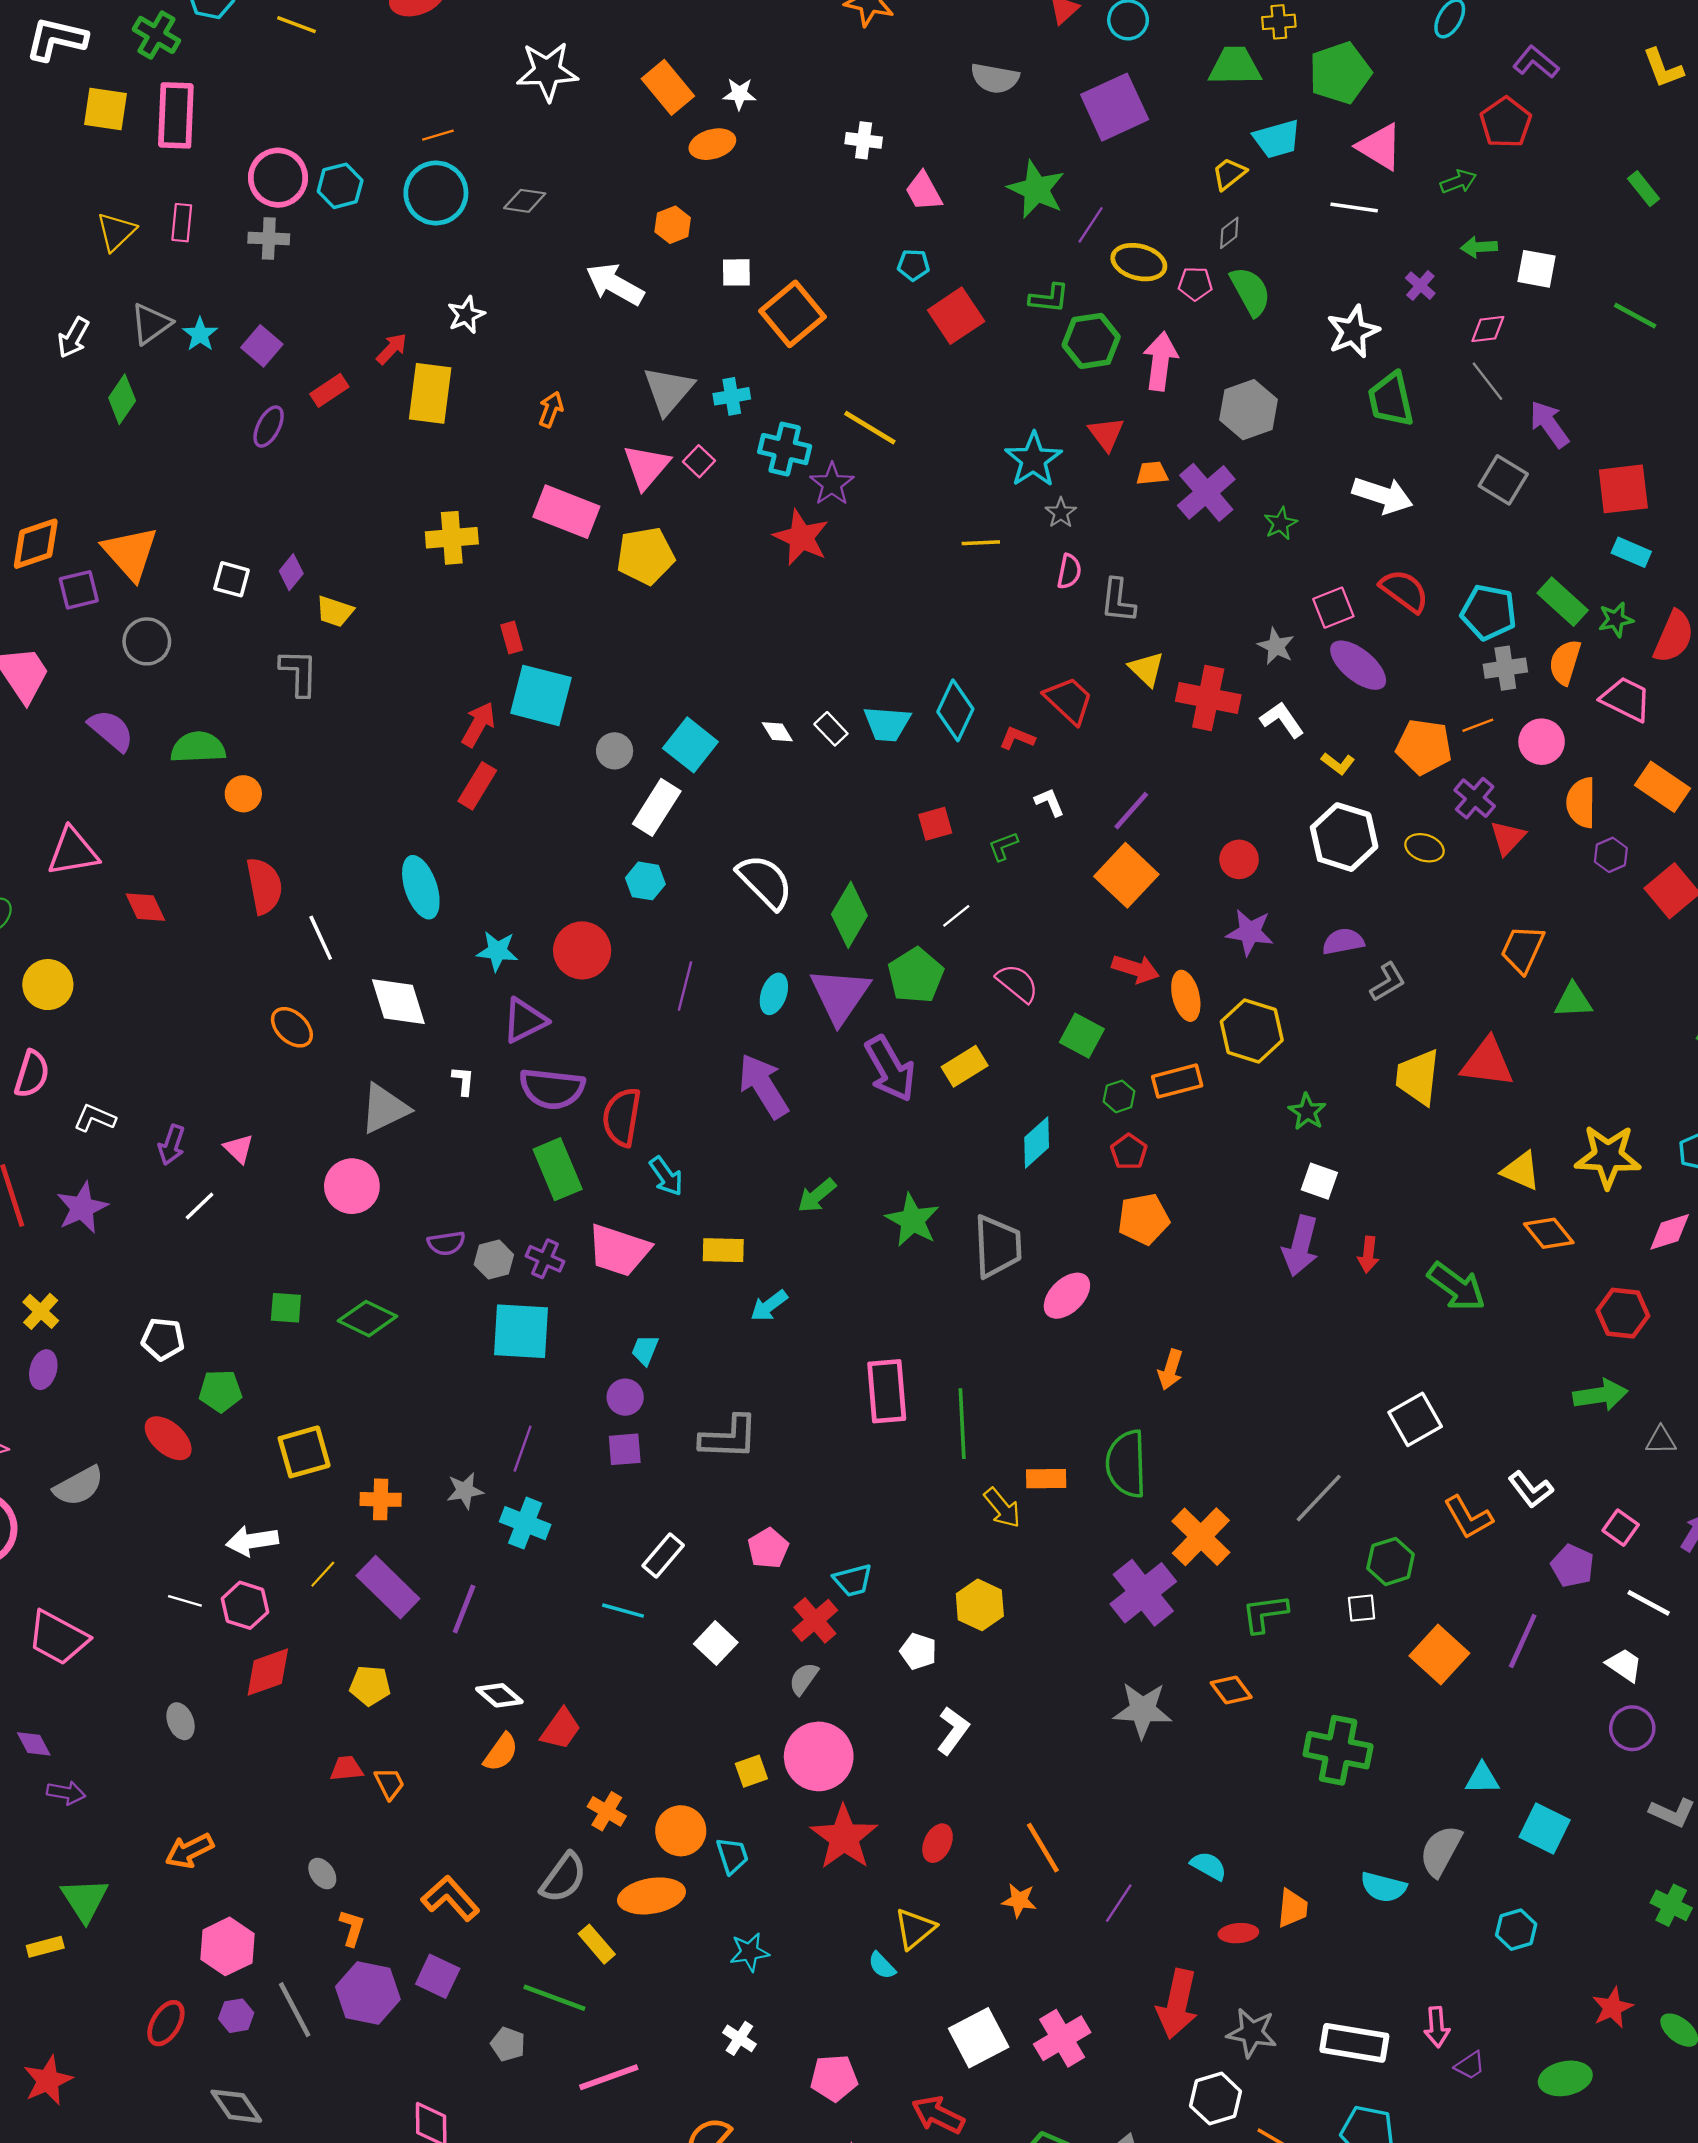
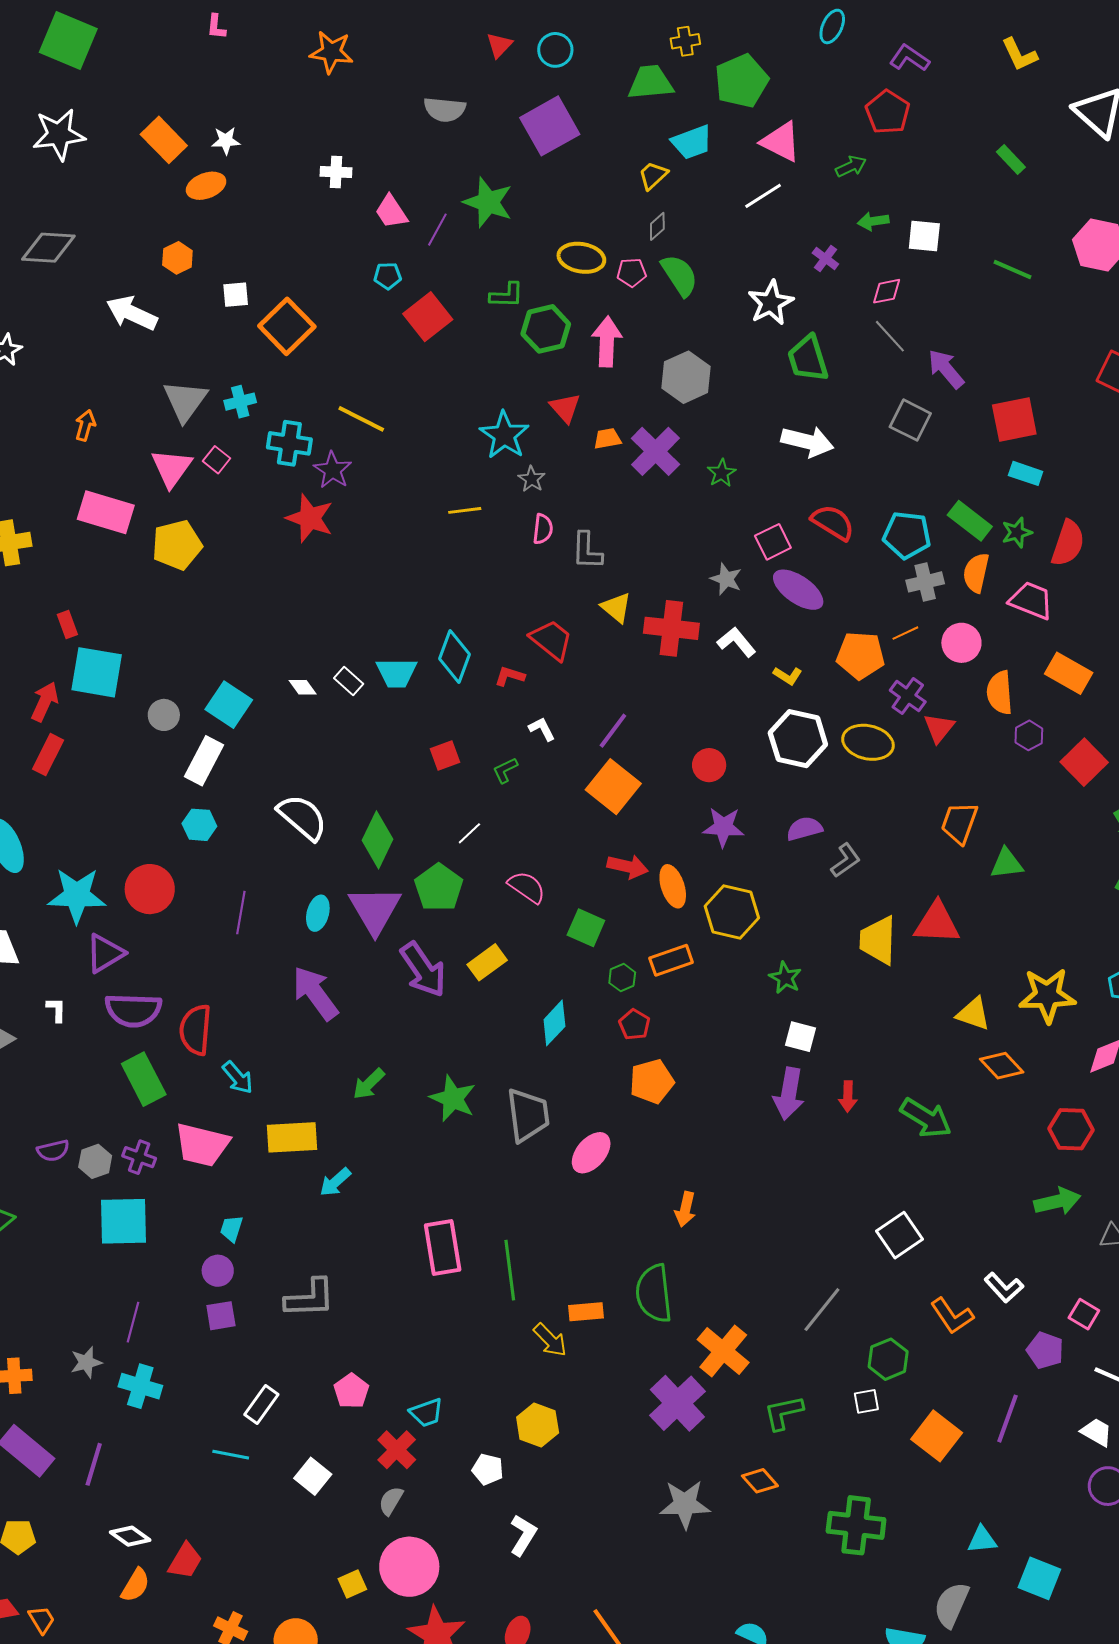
gray diamond: (525, 201) -> (48, 248), size x1.5
white line: (1354, 207) -> (763, 196), turned -36
purple line: (1091, 225) -> (437, 230), moved
yellow ellipse: (1424, 848) -> (868, 742), size x1.5
cyan star: (497, 951) -> (77, 895), size x1.6
yellow rectangle: (723, 1250) -> (292, 1137), size x1.4

